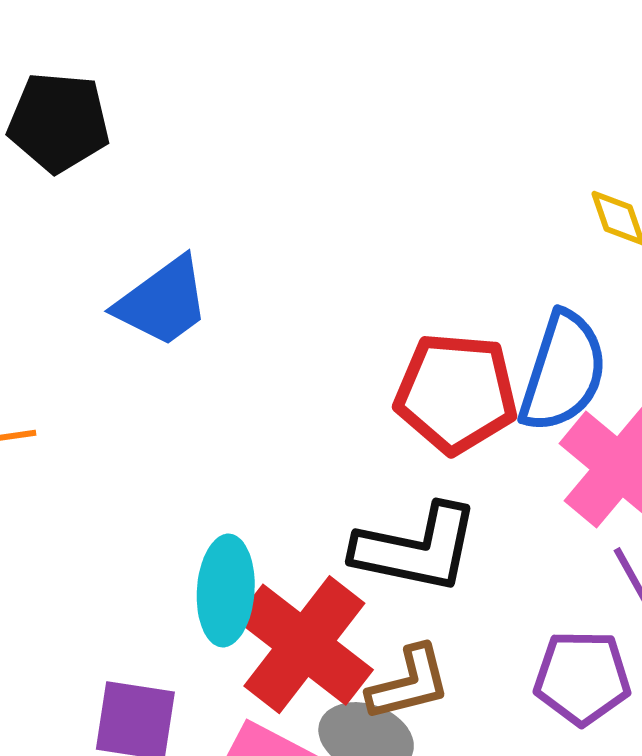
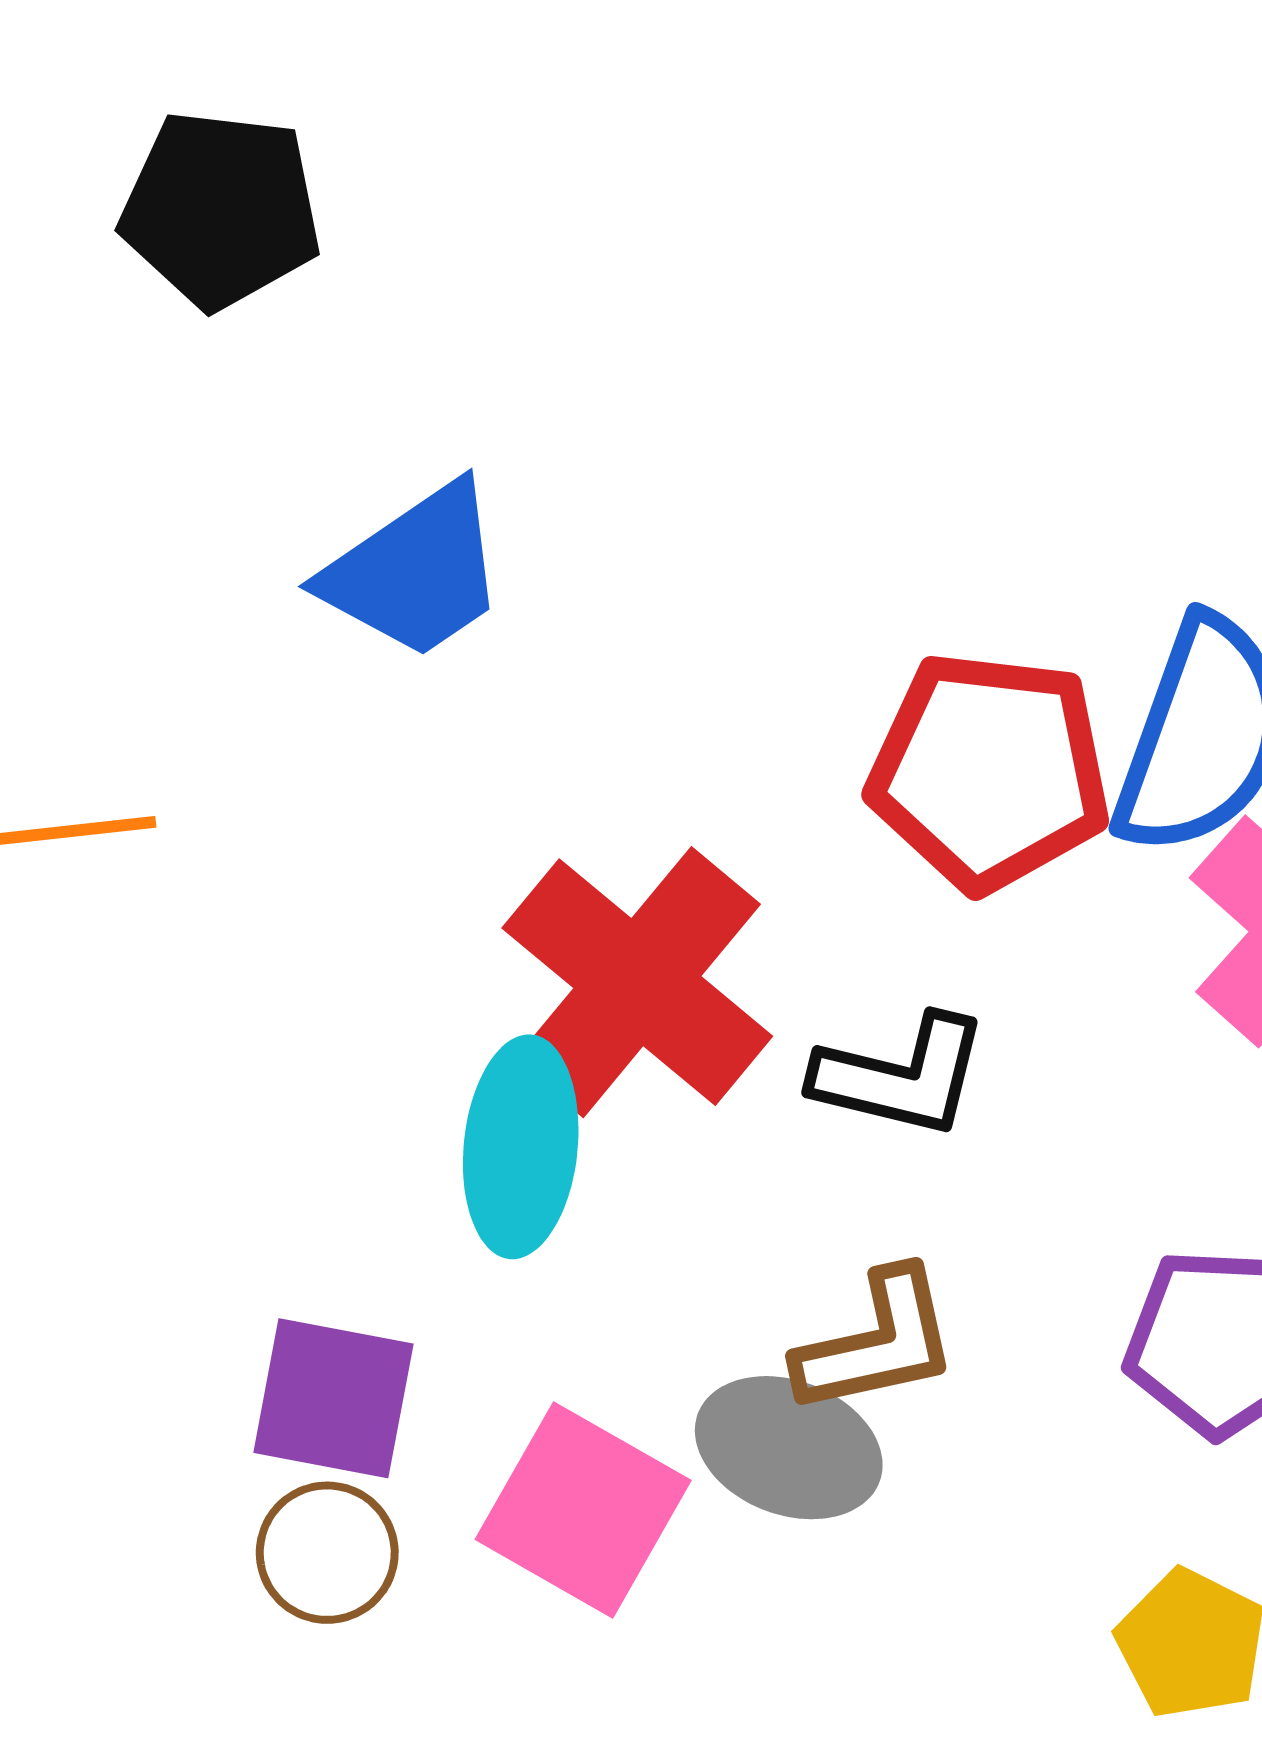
black L-shape: (416, 548) -> (901, 1076), size x0.7
red cross: (304, 645) -> (637, 982), moved

